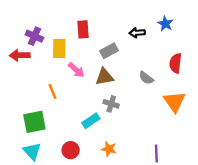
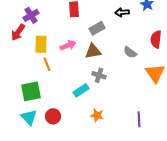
purple cross: (34, 36) -> (31, 15), turned 35
yellow rectangle: (59, 49) -> (41, 44), moved
red arrow: (20, 55) -> (18, 32), turned -54
pink arrow: (76, 70) -> (68, 45), turned -63
red circle: (71, 150) -> (53, 116), moved

